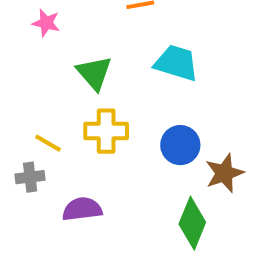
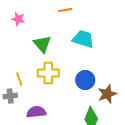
yellow line: (48, 143) -> (19, 79), turned 40

